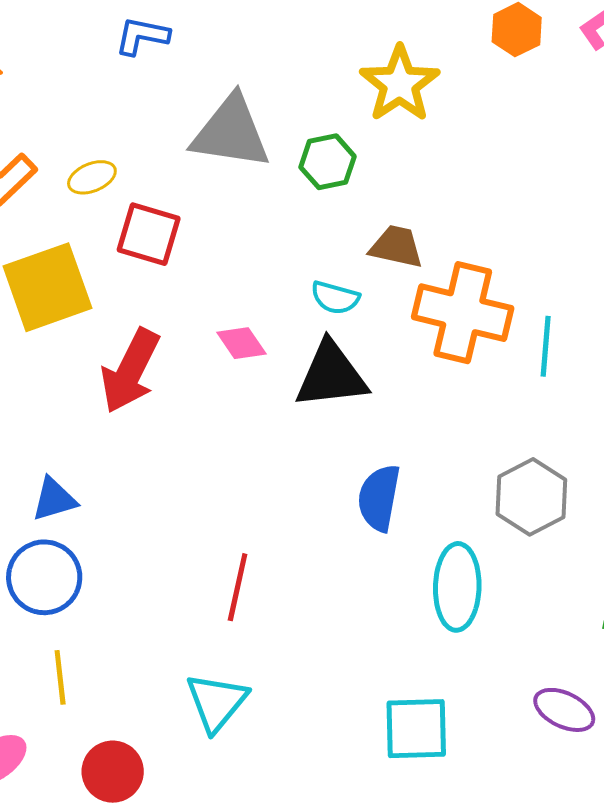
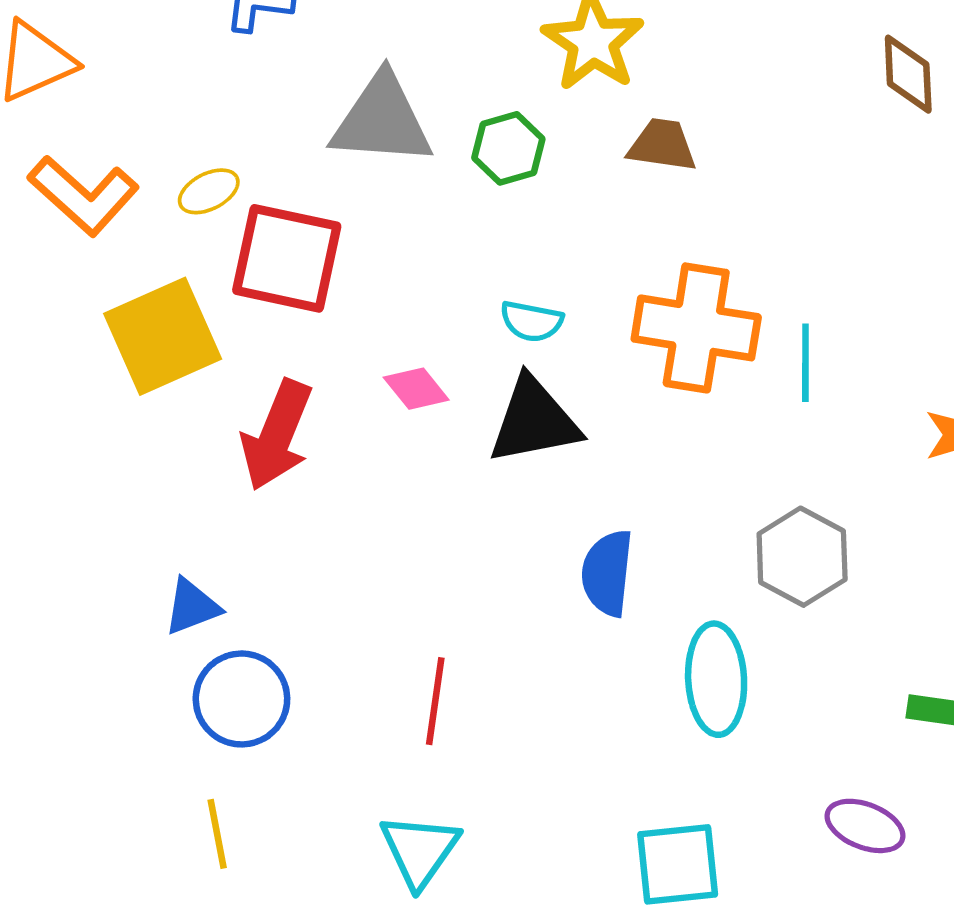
red square: (149, 234) -> (287, 258), size x1.4
brown trapezoid: (396, 247) -> (662, 145), moved
blue circle: (44, 577) -> (241, 699), moved

